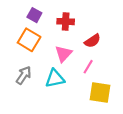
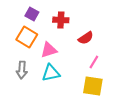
pink triangle: (63, 54) -> (49, 50), moved, turned 30
pink line: (88, 67) -> (94, 62), moved
gray arrow: (24, 75) -> (22, 70), turned 150

